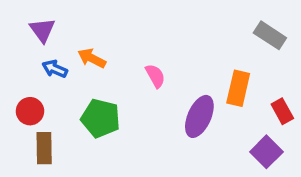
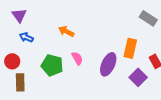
orange arrow: (92, 58) -> (66, 31), moved
pink semicircle: (155, 76) -> (77, 58), moved
purple square: (266, 152) -> (138, 77), moved

